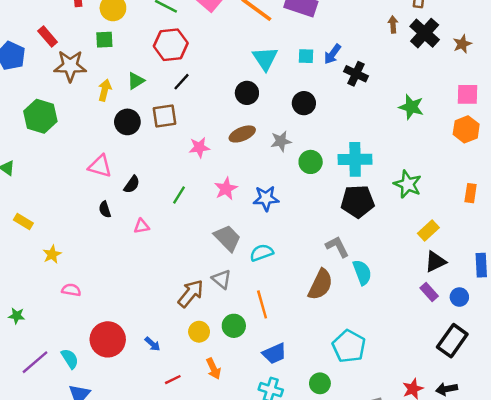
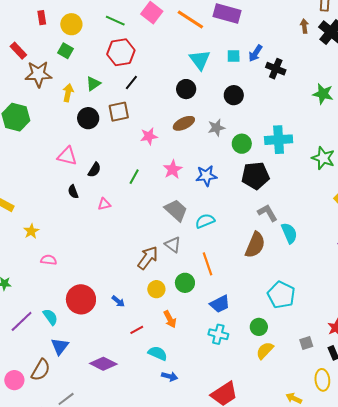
green square: (104, 40) -> (66, 51), turned 35
black pentagon: (358, 201) -> (255, 176), moved

